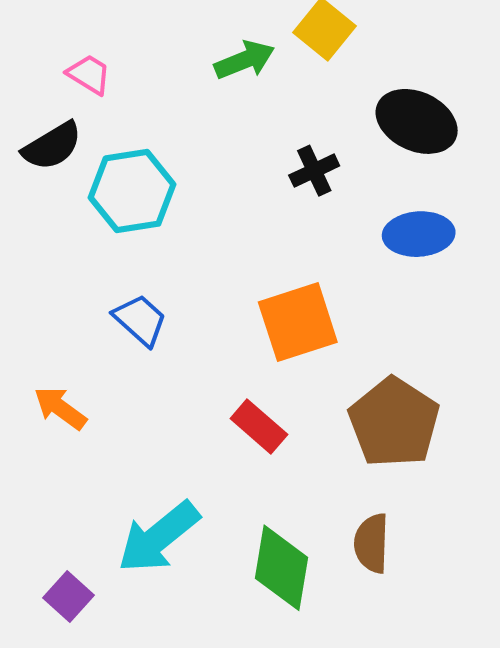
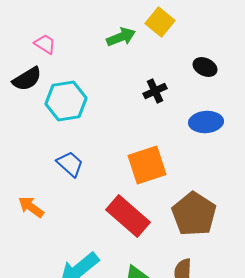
black ellipse: (417, 121) -> (205, 67), size x0.6
red rectangle: (259, 427) -> (128, 216), size x1.6

